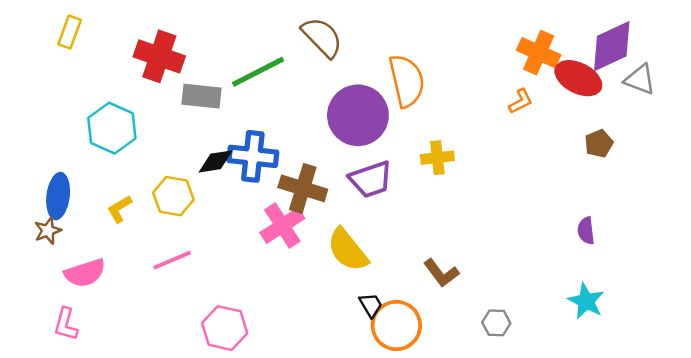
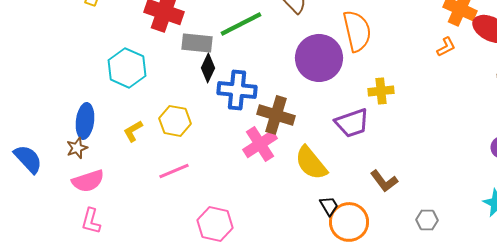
black diamond: (216, 161) -> (208, 68), moved, turned -56
purple trapezoid: (371, 179) -> (352, 123), moved
pink semicircle: (85, 273) -> (88, 181), moved

